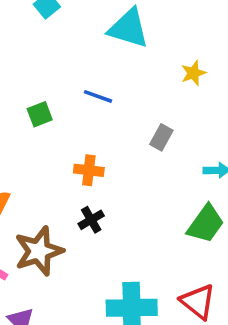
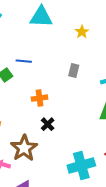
blue line: (98, 96) -> (24, 61), moved

